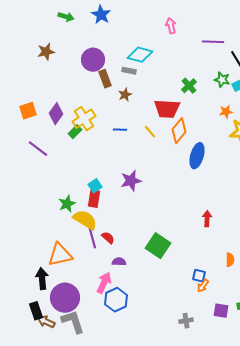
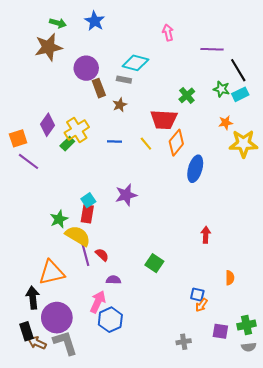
brown star: (46, 52) -> (48, 47), moved, size x1.5
orange square: (28, 111) -> (18, 138), moved
green square: (158, 246) -> (154, 263), size x0.7

